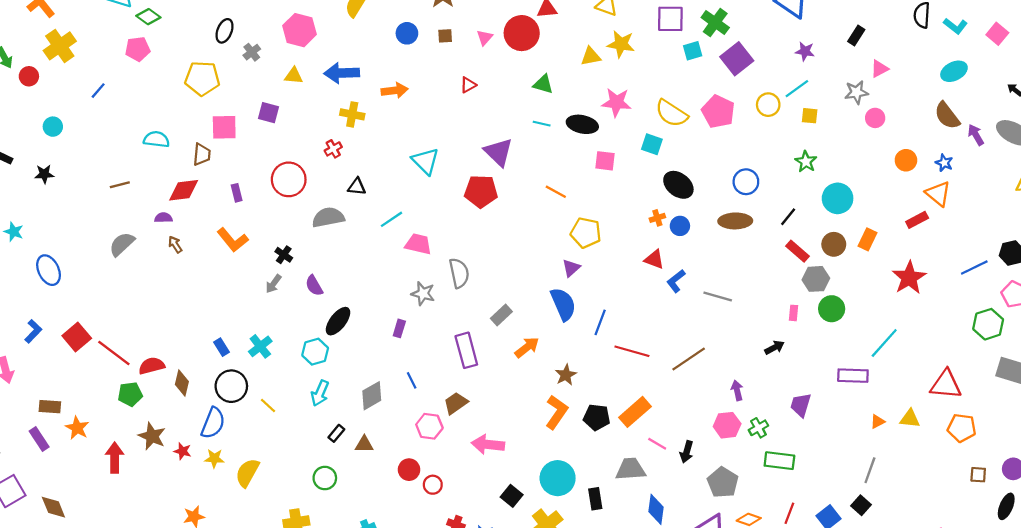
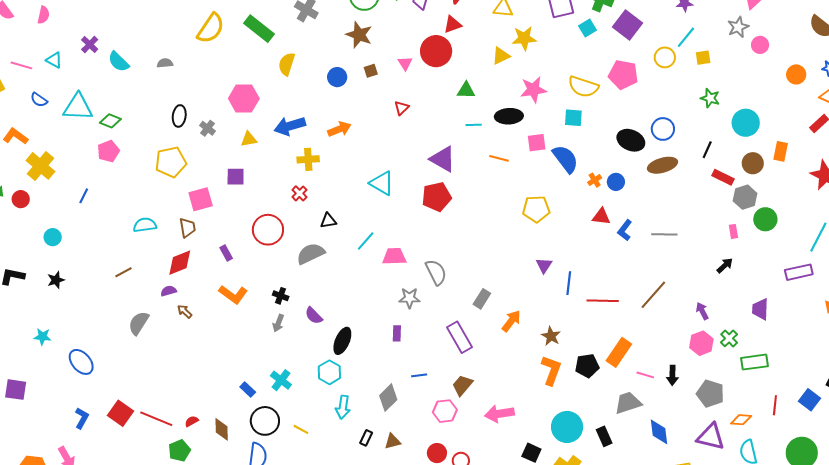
black ellipse: (678, 185) -> (631, 140), moved
orange line: (556, 192) -> (499, 158), moved
purple triangle: (571, 268) -> (544, 265), moved
blue semicircle: (563, 304) -> (565, 159), moved
red semicircle: (152, 366) -> (192, 421), size x0.6
blue line: (412, 380) -> (419, 375), turned -56

